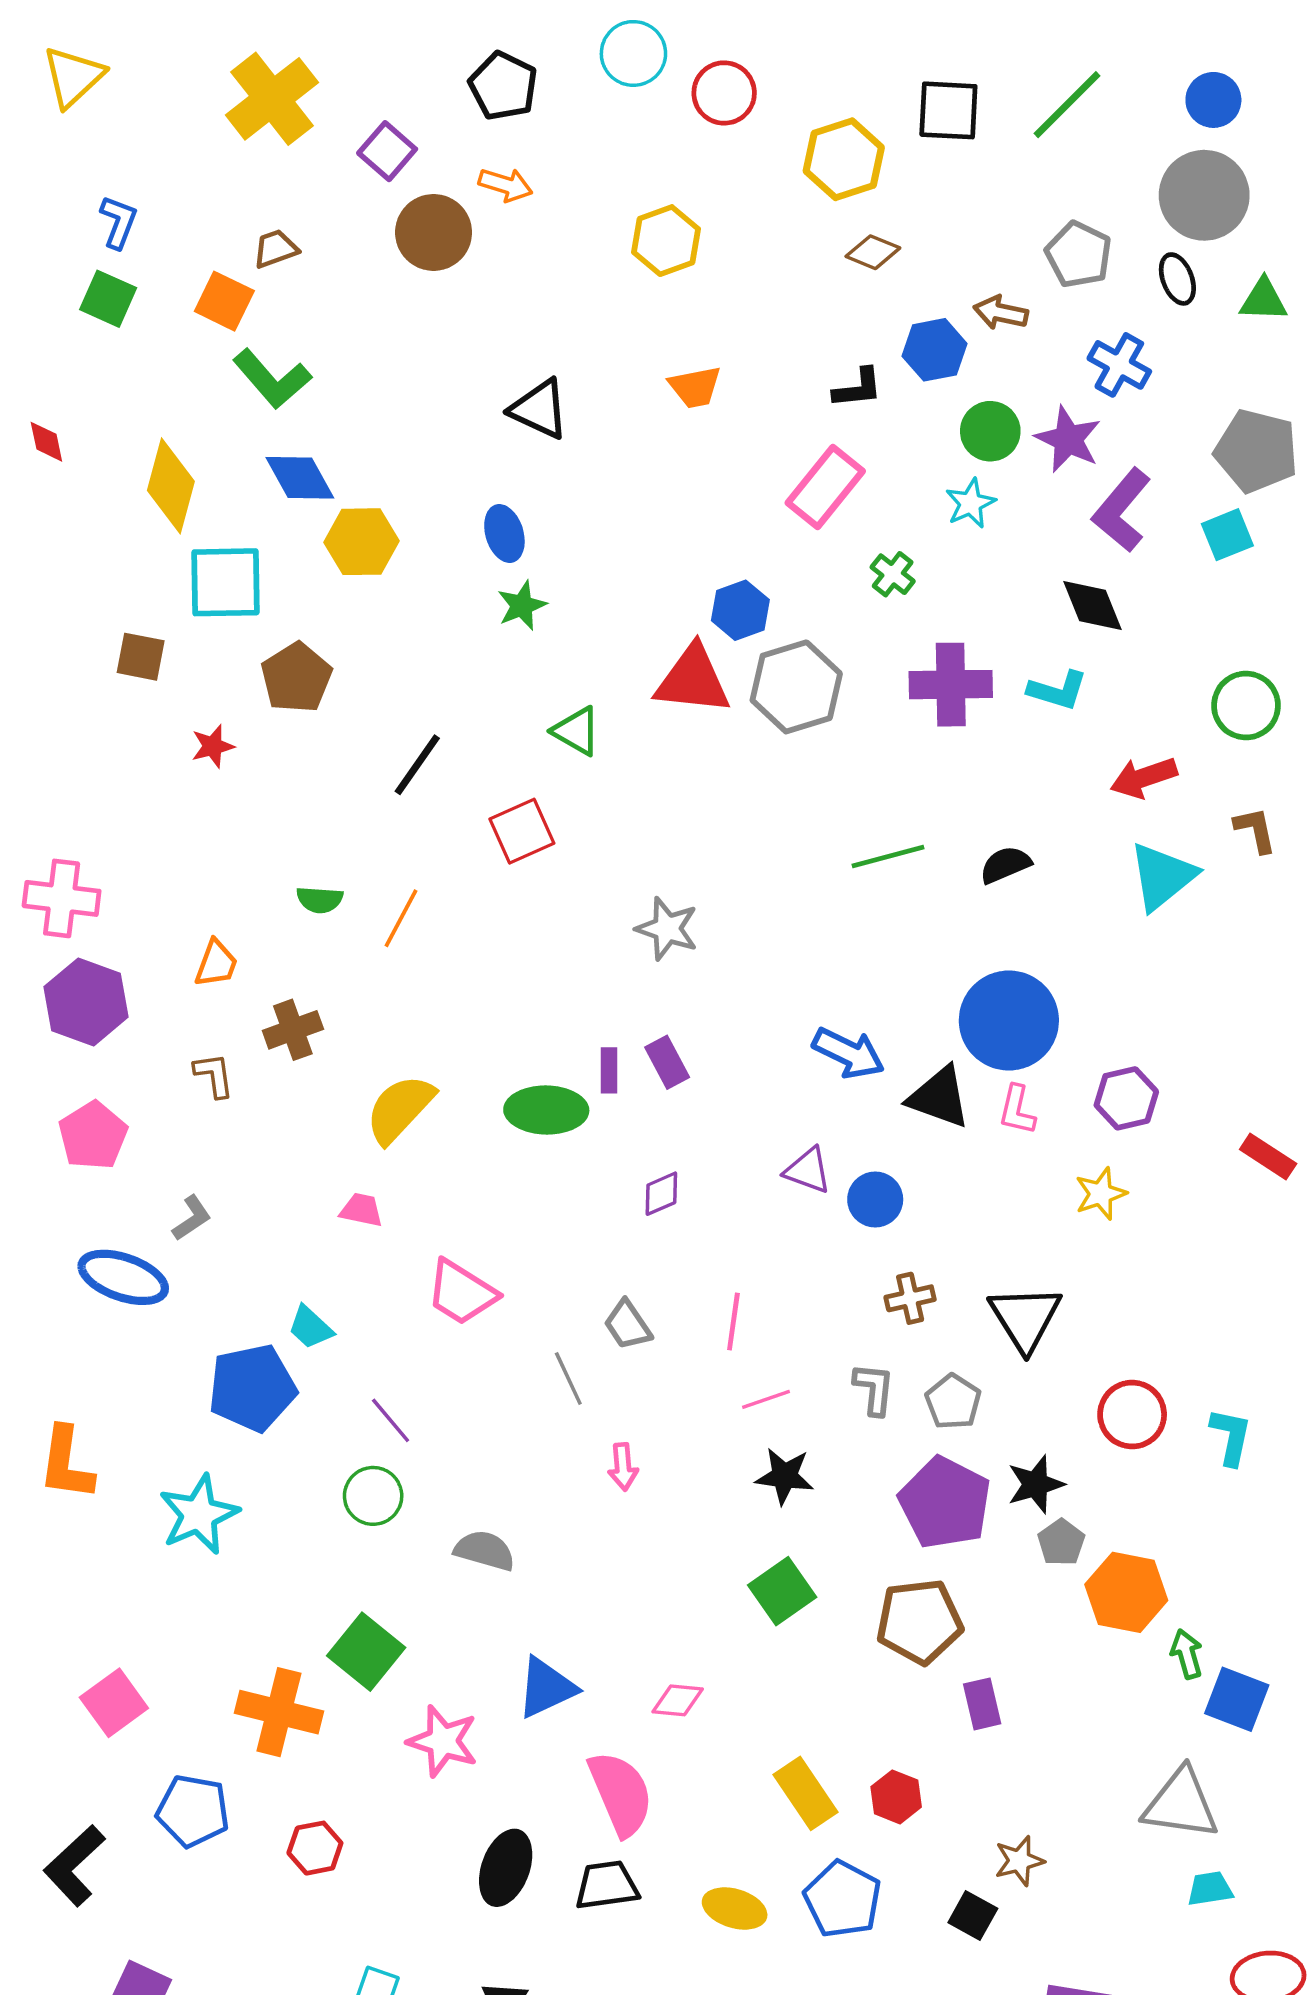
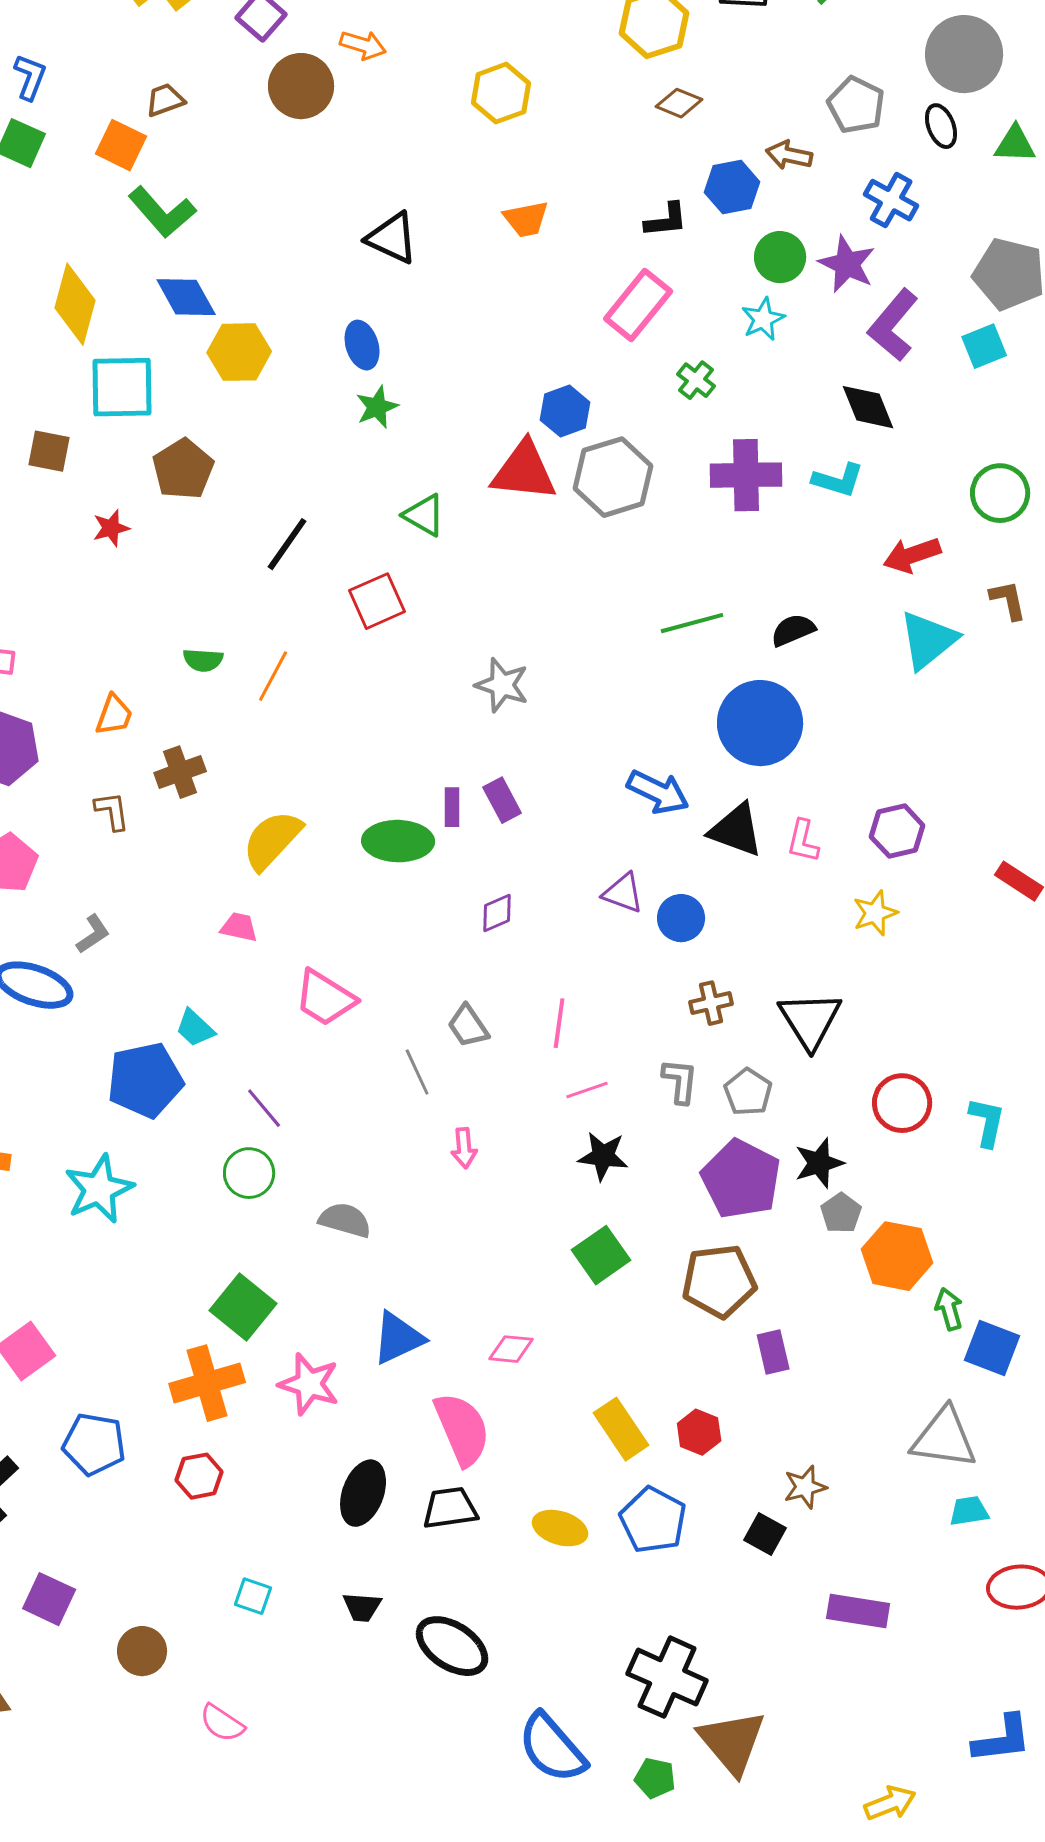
blue circle: (1009, 1021) -> (760, 723), moved
orange cross: (279, 1712) -> (207, 1383), moved, turned -30

